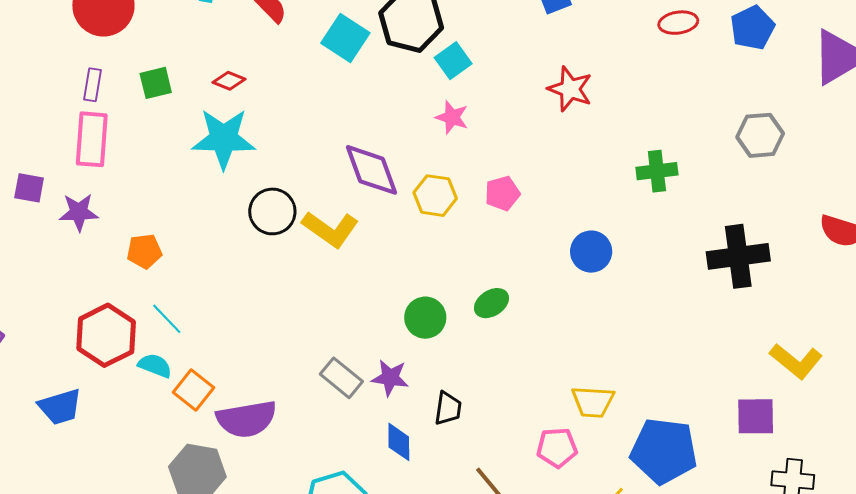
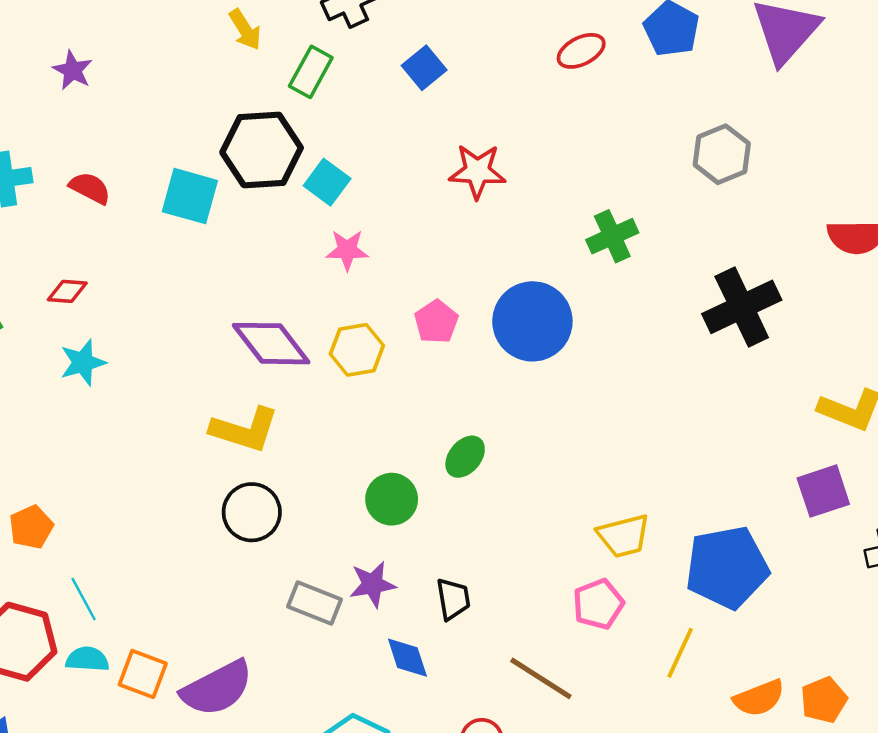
cyan star: (224, 139) -> (83, 362), size x0.6
black circle: (272, 211) -> (252, 512), moved
blue circle: (591, 252) -> (532, 321), moved, size x1.5
cyan line: (167, 319) -> (84, 599), turned 33

